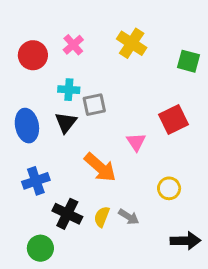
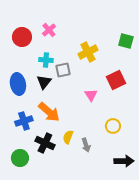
yellow cross: (132, 43) -> (88, 52), moved, turned 30
orange arrow: (100, 167) -> (49, 112), moved
yellow semicircle: (102, 217) -> (68, 137), moved
gray arrow: (129, 217) -> (86, 145), turned 40
green circle: (40, 248) -> (20, 158), moved

